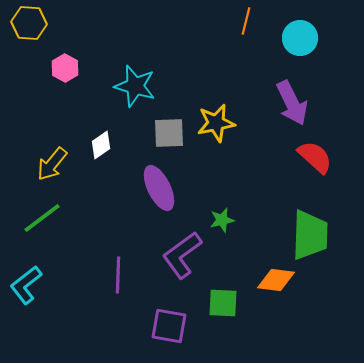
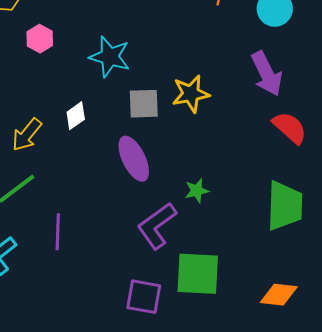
purple line: (118, 275) -> (58, 232), moved
orange diamond: (276, 280) -> (279, 295), moved
green square: (223, 303) -> (198, 274), size x1.5

